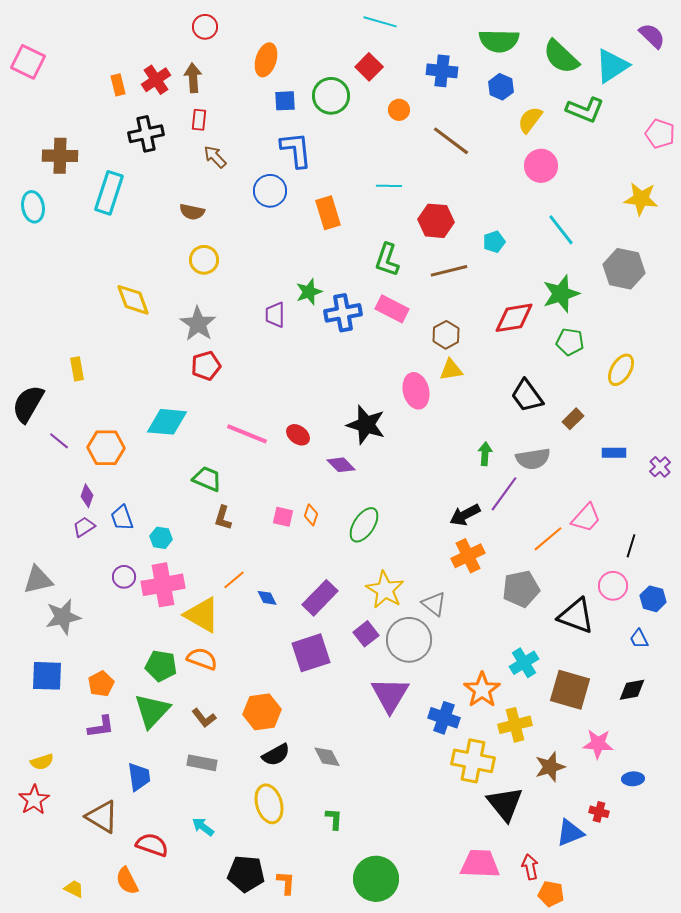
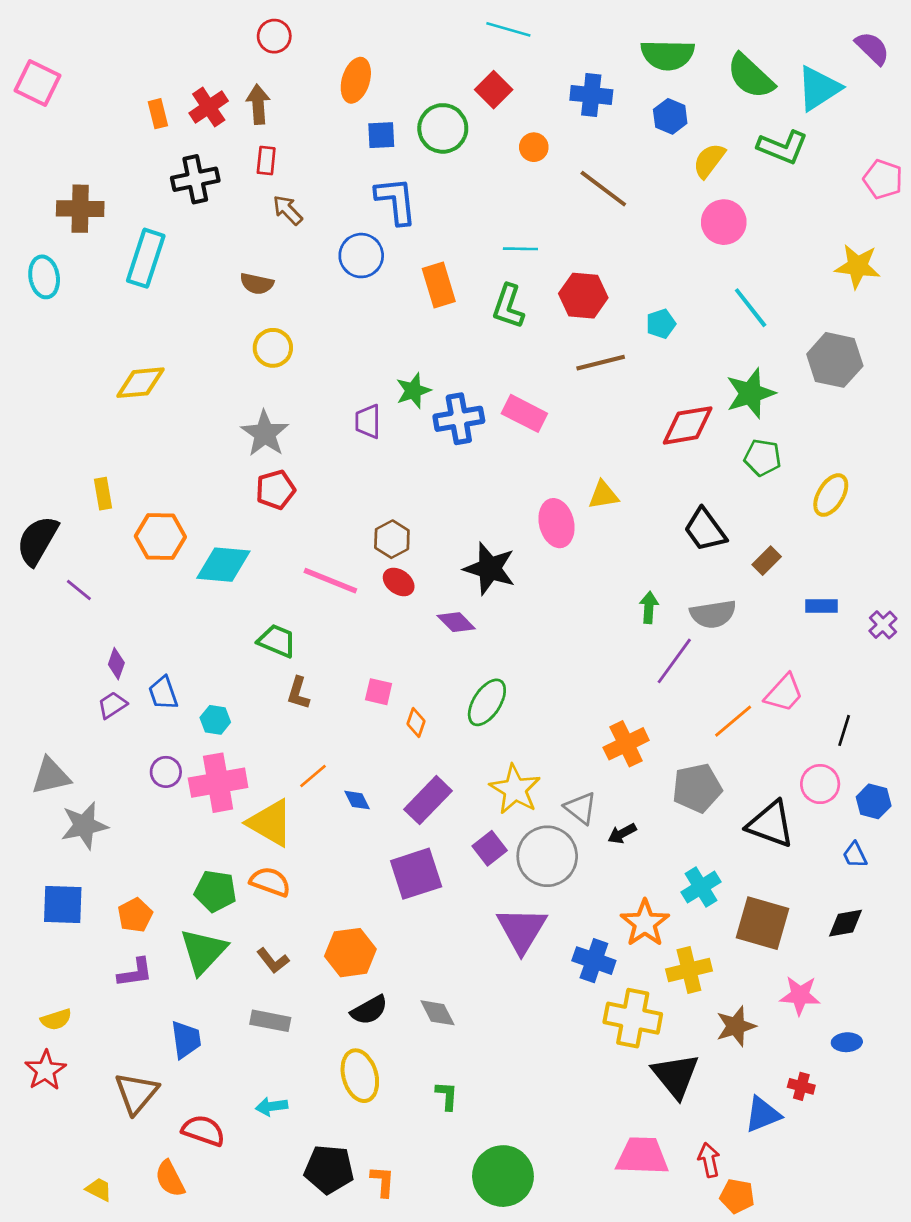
green L-shape: (387, 260) -> (508, 306), moved
yellow diamond: (133, 300) -> (140, 383), moved, turned -75
brown hexagon: (446, 335) -> (392, 539), moved
orange hexagon: (106, 448) -> (160, 536), moved
orange diamond: (311, 515) -> (416, 722), moved
black arrow: (465, 515) -> (622, 834), moved, size x0.7
brown triangle: (102, 817) -> (136, 1093), turned 39
cyan arrow: (203, 827) -> (272, 1106), turned -45

